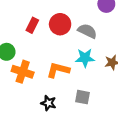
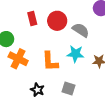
red rectangle: (32, 25) -> (32, 18), turned -48
orange L-shape: (58, 70) -> (50, 61), turned -115

